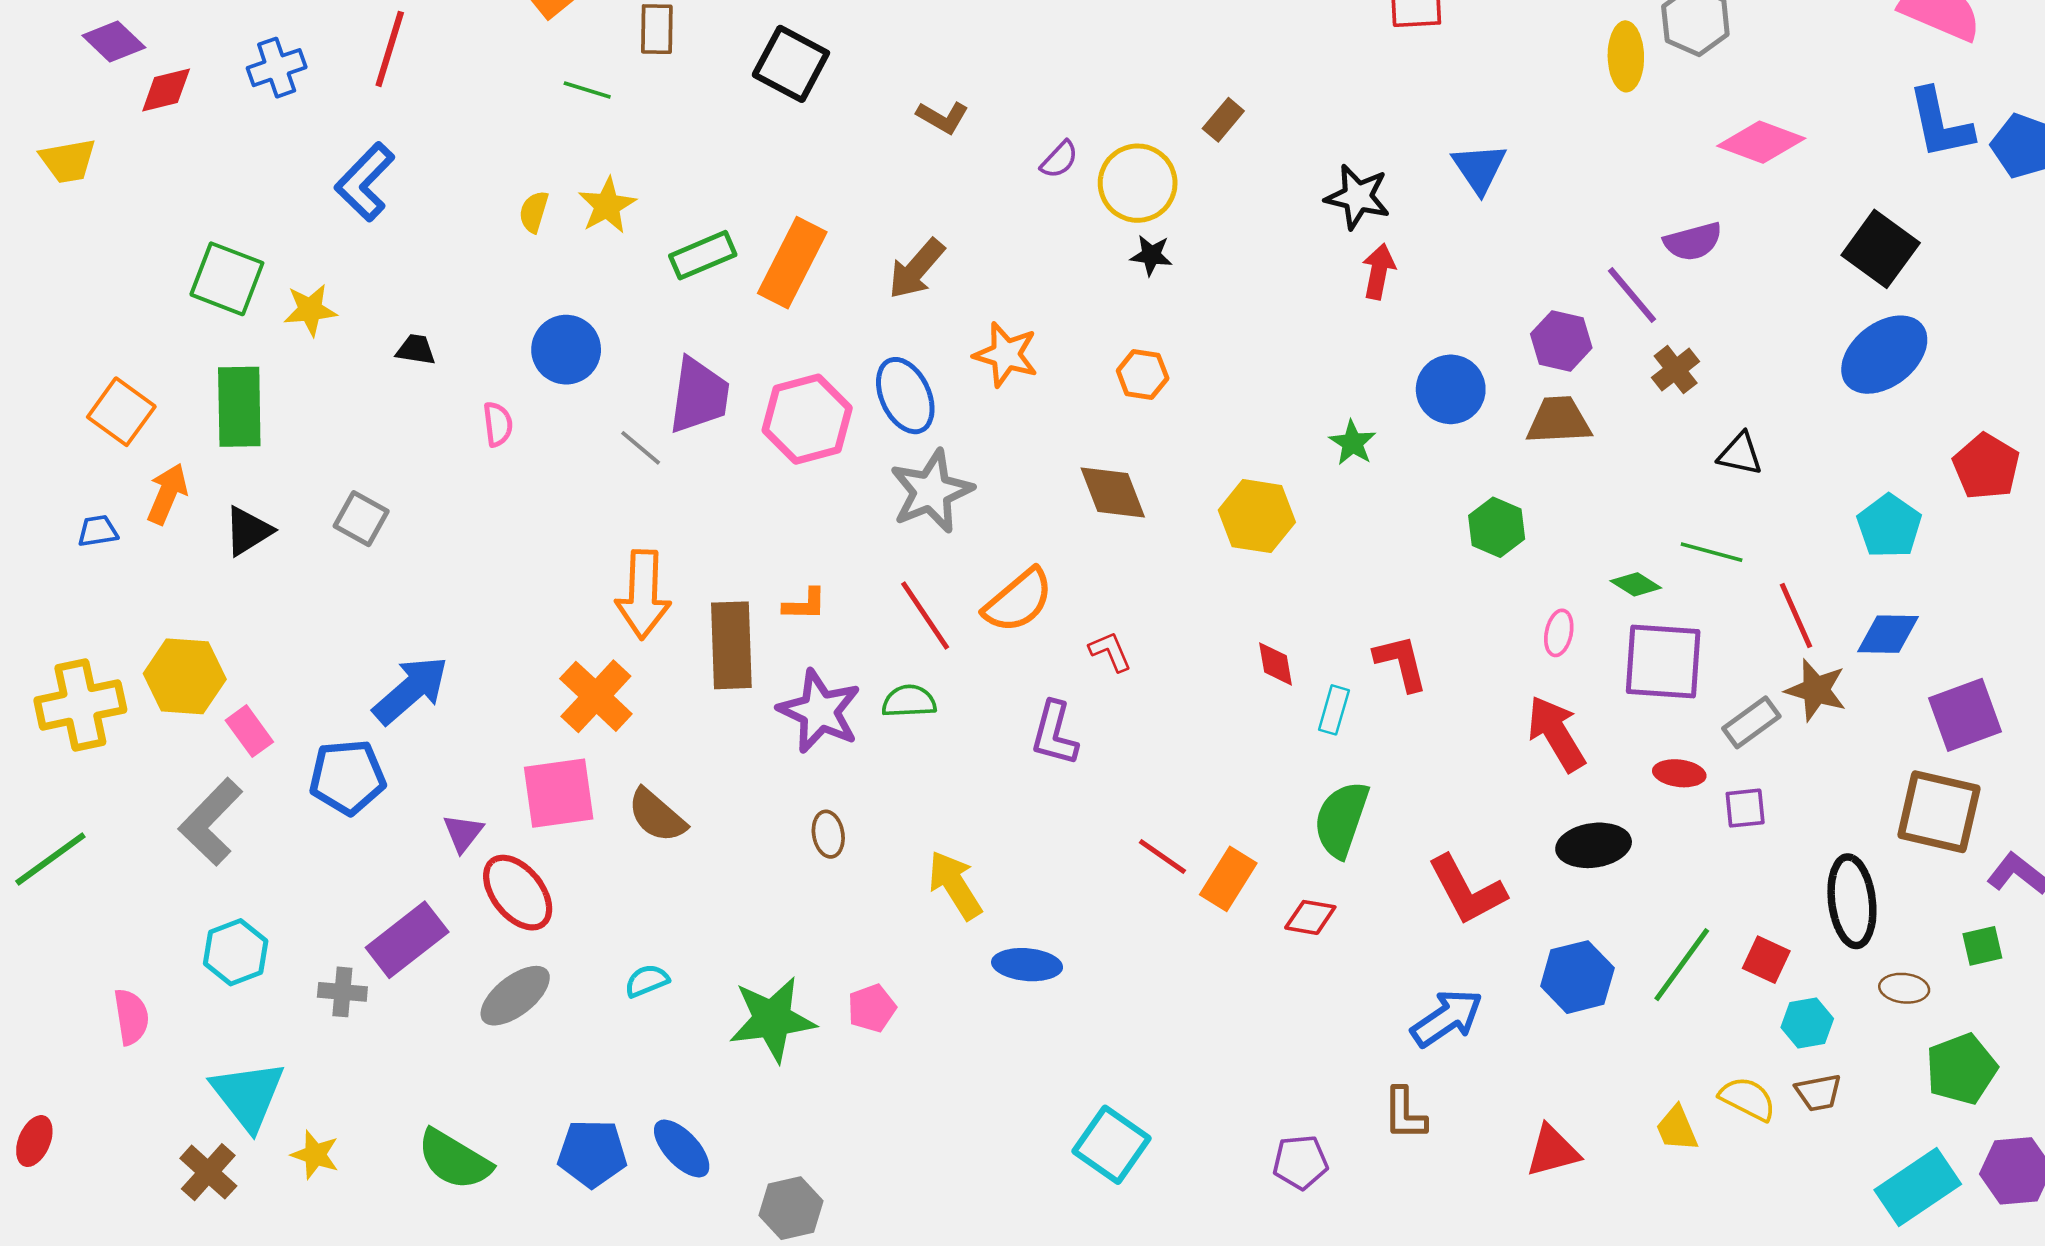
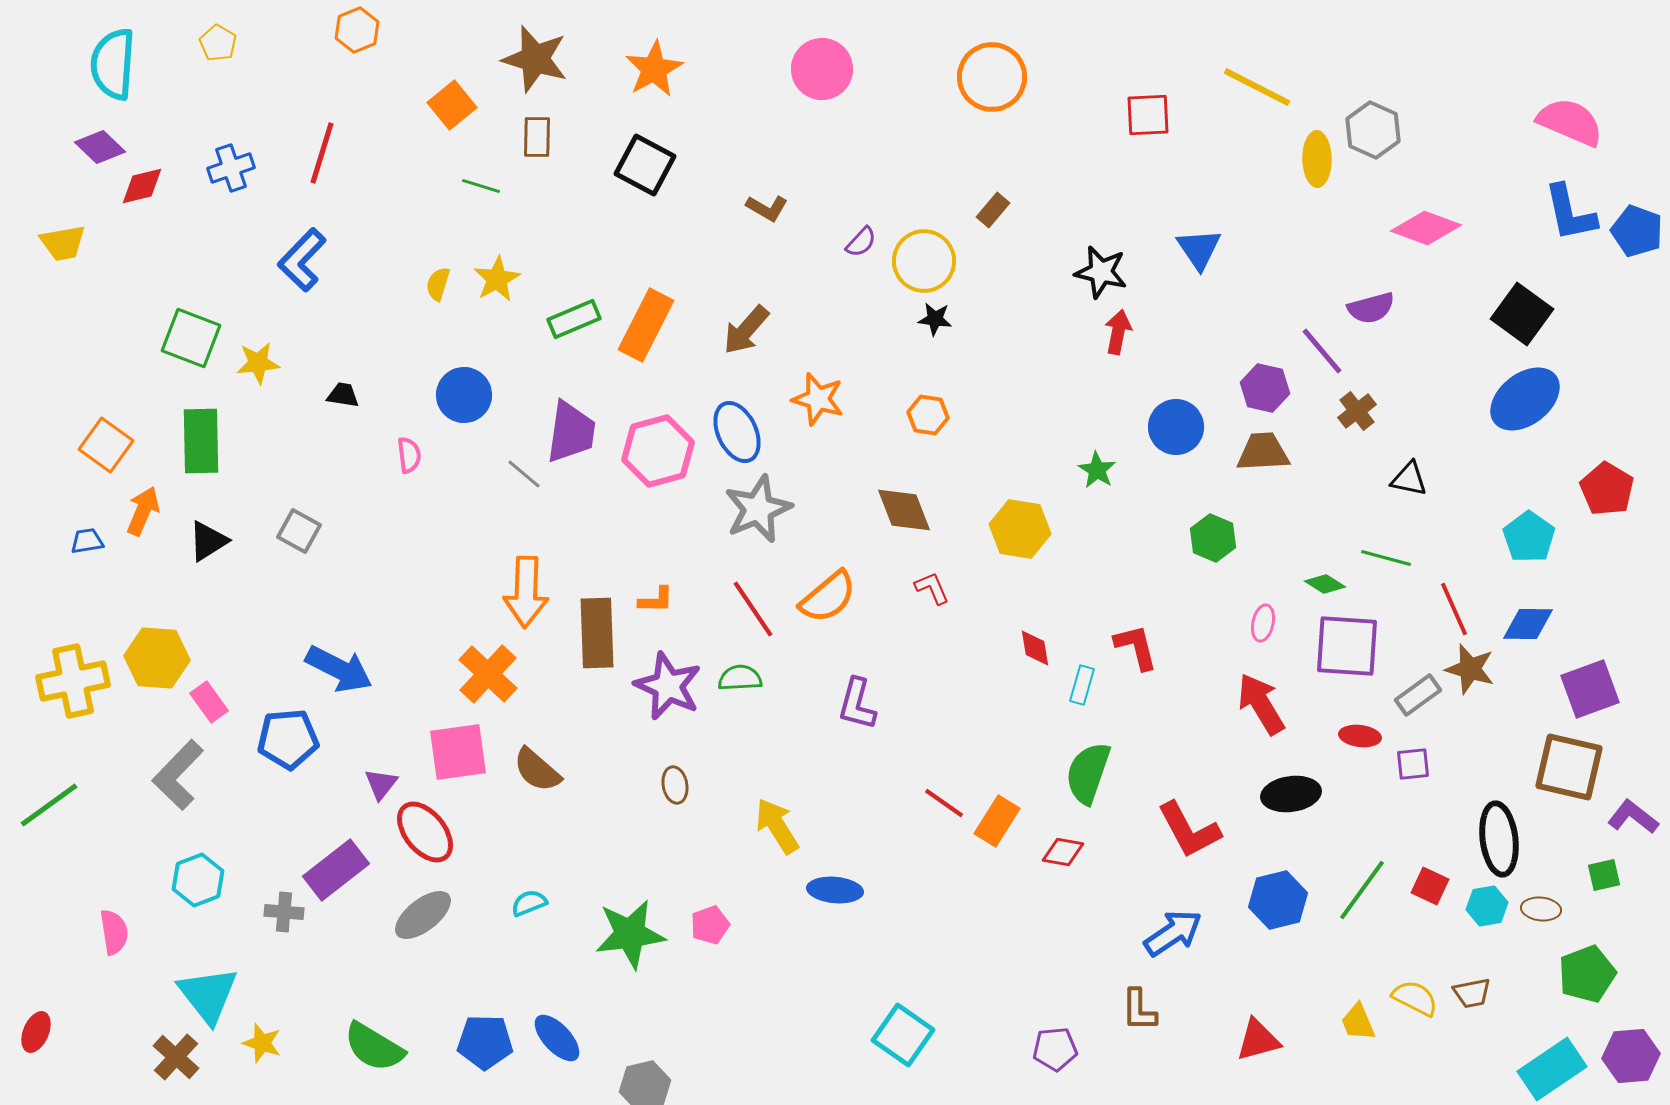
red L-shape: (1110, 652) -> (932, 588), moved
blue arrow: (411, 690) -> (339, 669), turned 68
cyan hexagon: (1807, 1023) -> (1487, 906), moved

